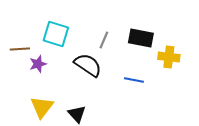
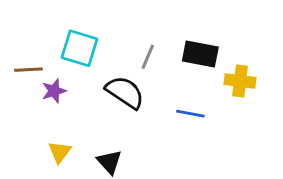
yellow triangle: (42, 107) -> (60, 152), size x0.7

